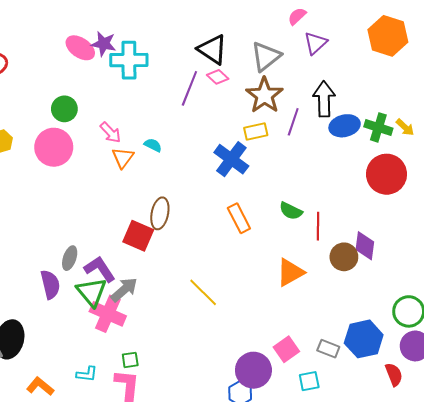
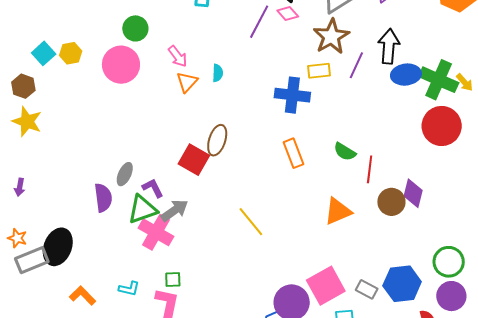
green cross: (378, 127) -> (439, 80), size x1.4
cyan semicircle: (153, 145) -> (218, 73), turned 60
blue cross: (231, 159) -> (292, 95), turned -36
purple L-shape: (100, 269) -> (153, 188), size x0.7
green triangle: (92, 292) -> (142, 209), turned 44
pink square: (286, 349) -> (326, 286), size x1.5

